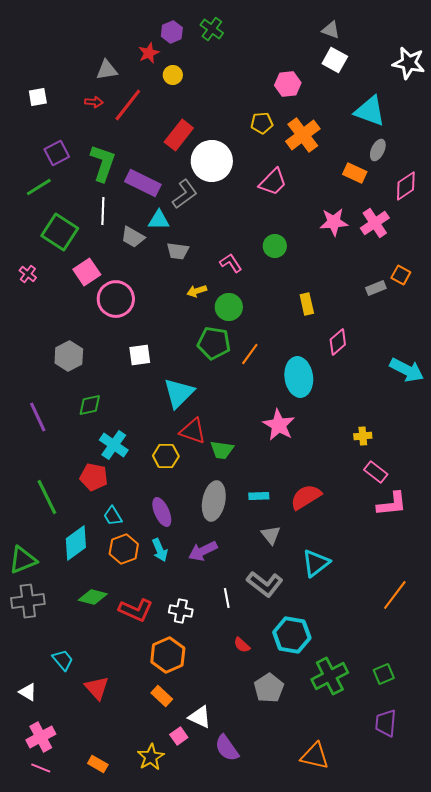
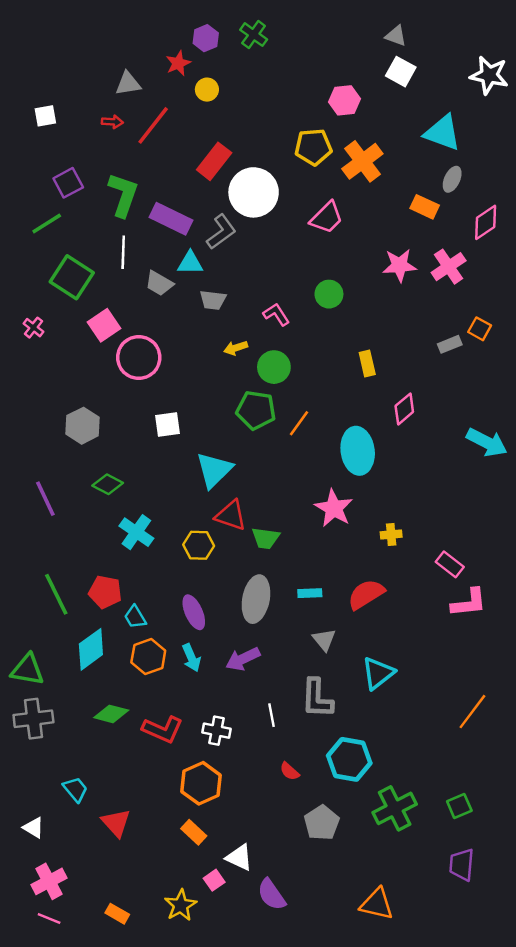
yellow pentagon: (262, 123) -> (313, 147), size x1.4
green diamond: (90, 405) -> (108, 484), turned 40
yellow cross: (363, 436) -> (391, 535), moved
red pentagon: (94, 477) -> (105, 592), moved
green triangle: (23, 560) -> (28, 670), turned 32
gray L-shape: (265, 584) -> (317, 698), turned 54

